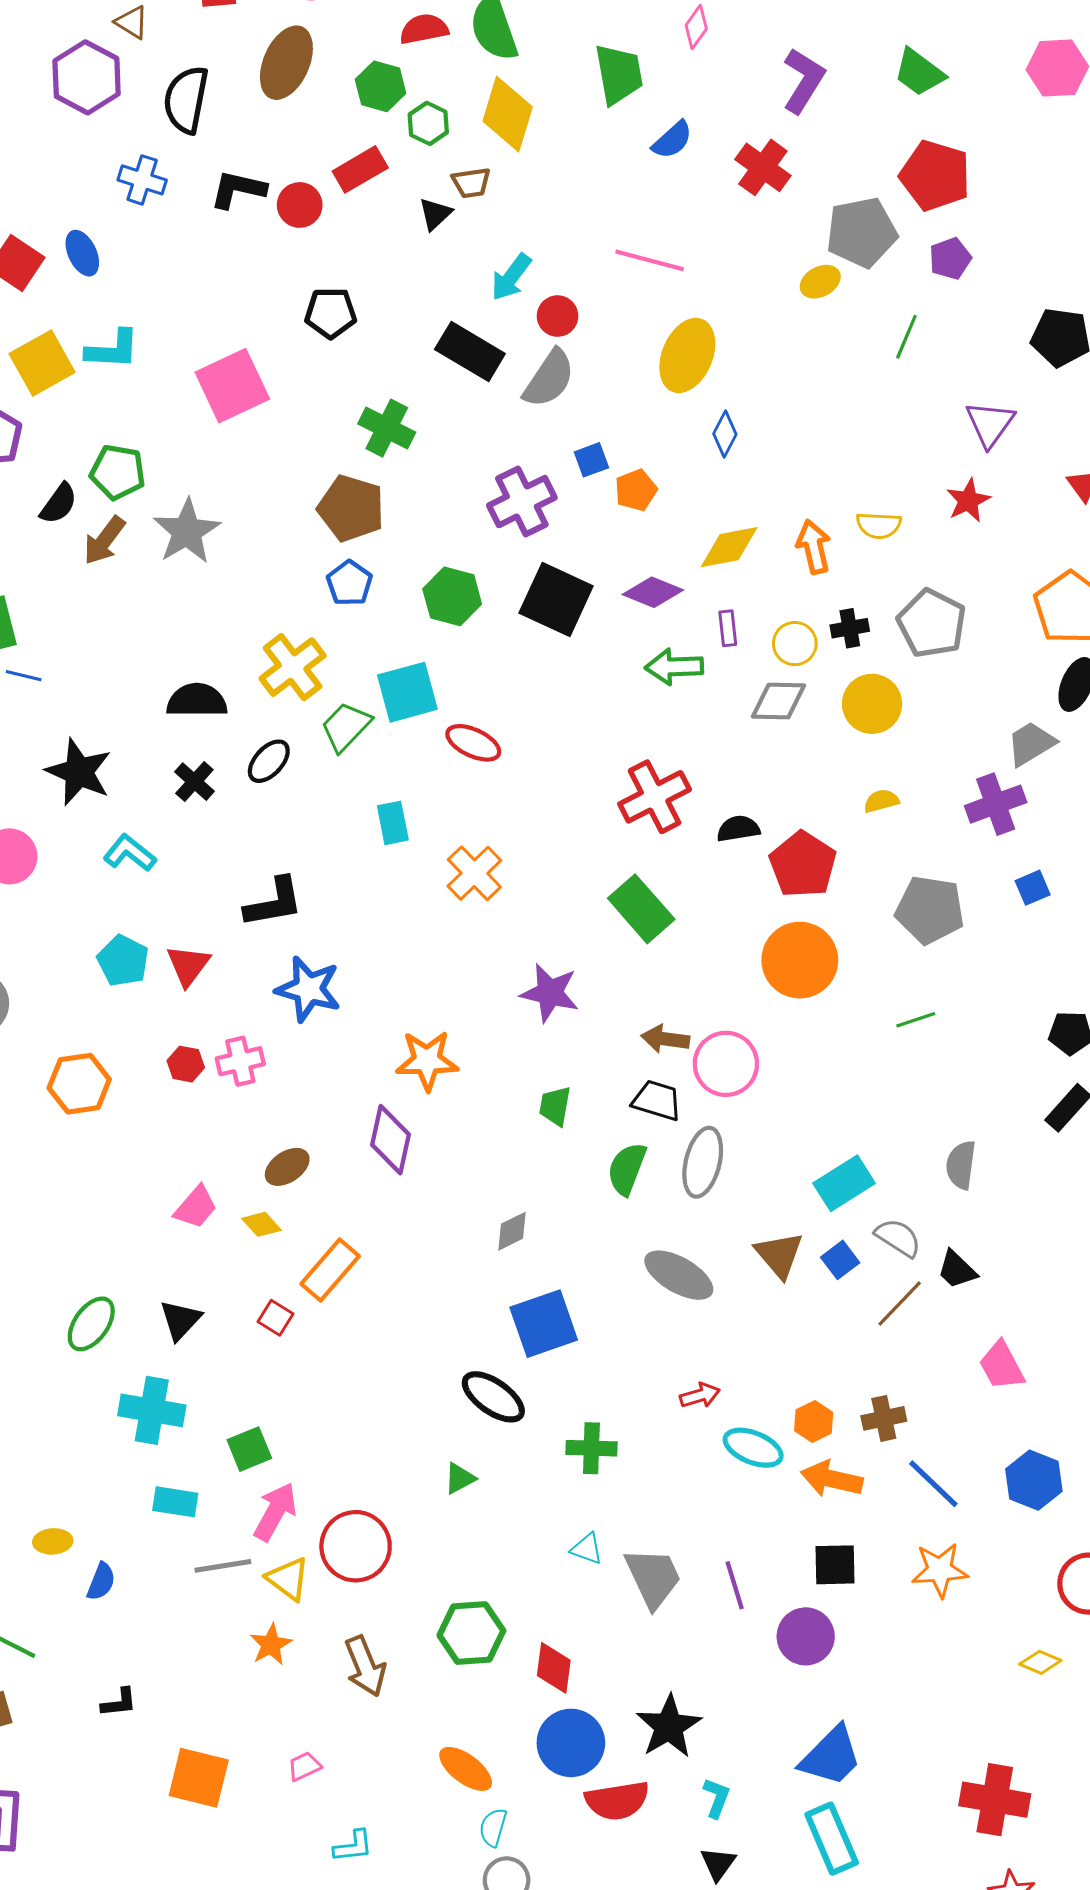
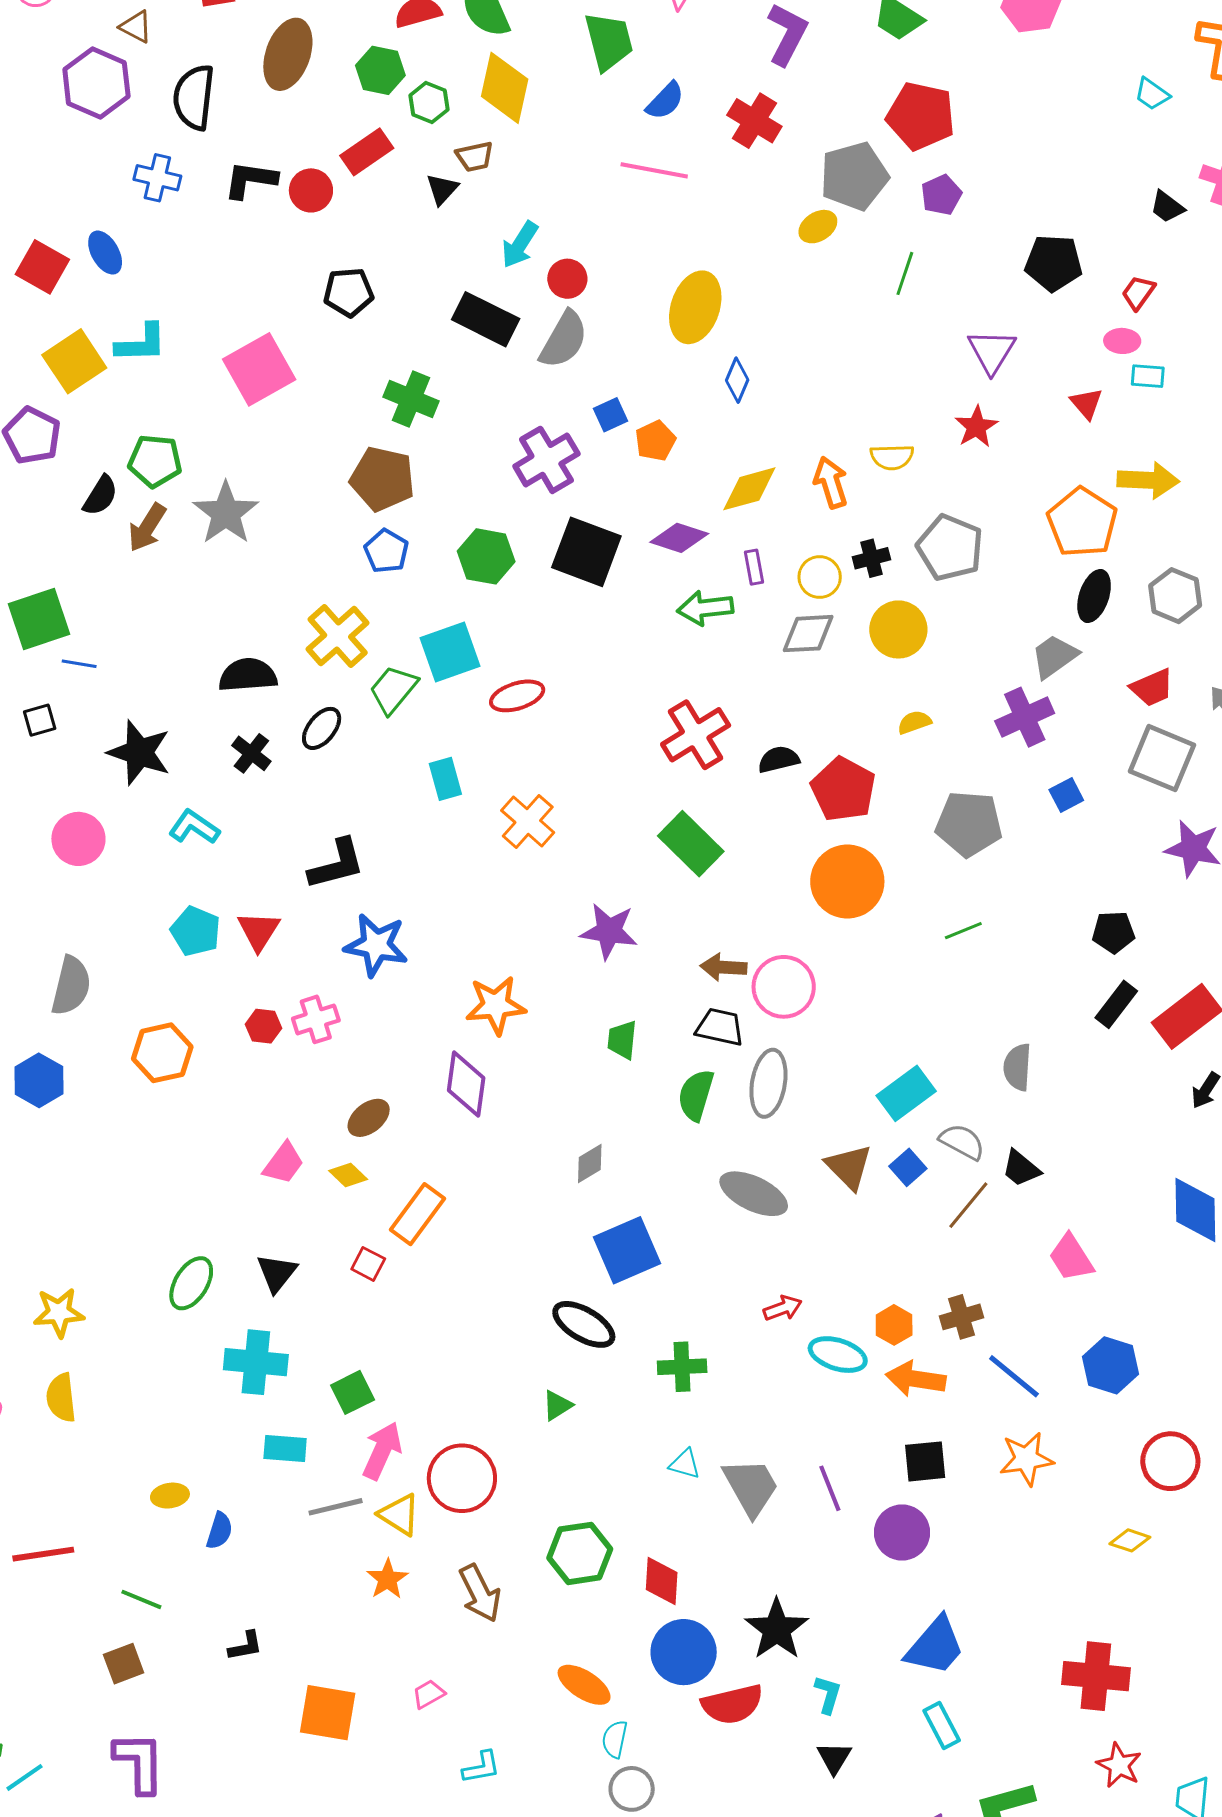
pink line: (650, 260) -> (654, 170), moved
red ellipse: (473, 743) -> (517, 696), turned -38
cyan rectangle: (832, 1839) -> (942, 1725), size x0.7

